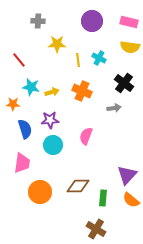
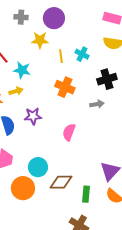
purple circle: (92, 21) -> (54, 18), moved
black cross: (124, 83) -> (107, 79), turned 36
cyan star: (31, 87) -> (22, 70), moved
yellow arrow: (52, 92) -> (16, 91), moved
cyan circle: (53, 145) -> (38, 167), moved

